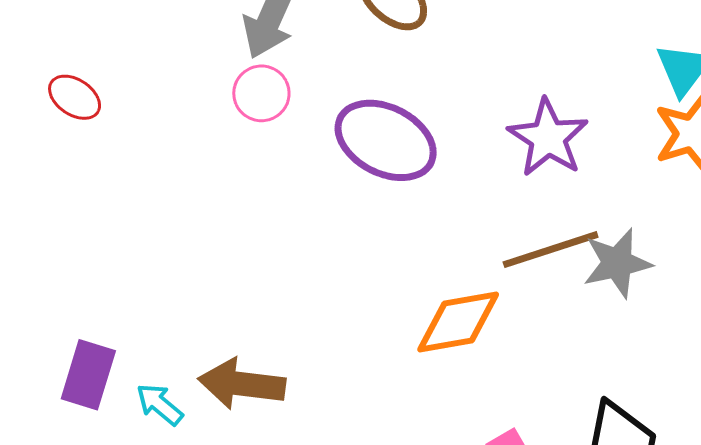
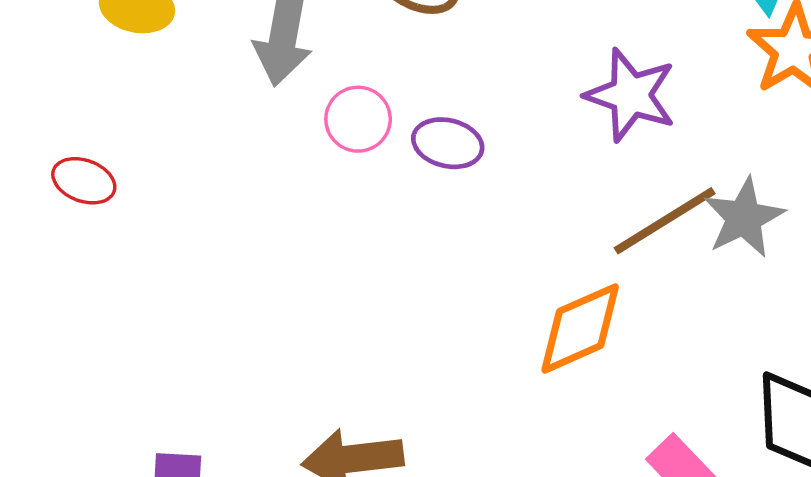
pink circle: (261, 93) -> (358, 119), moved
purple ellipse: (386, 140) -> (448, 143), size x0.6

